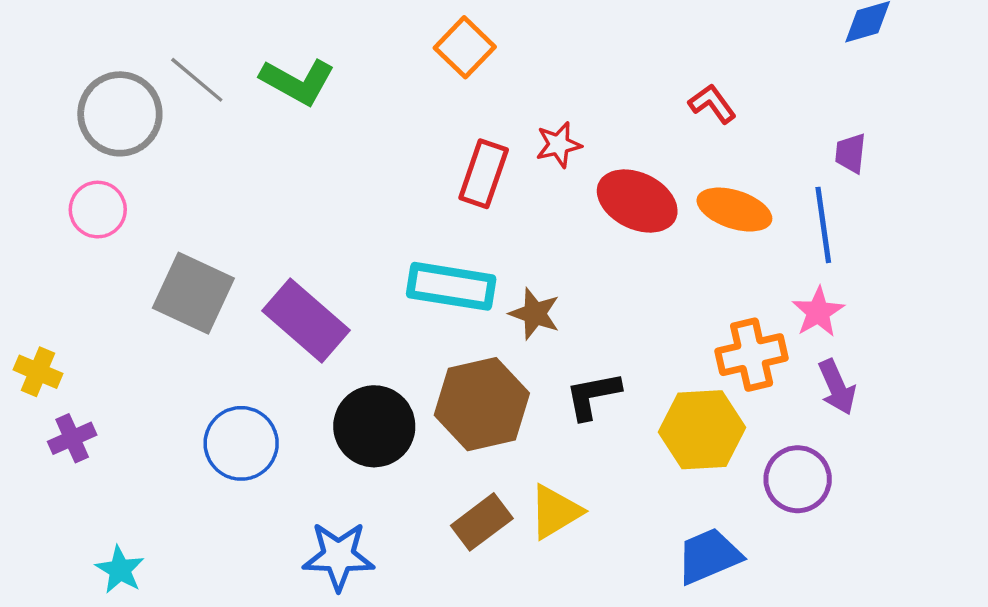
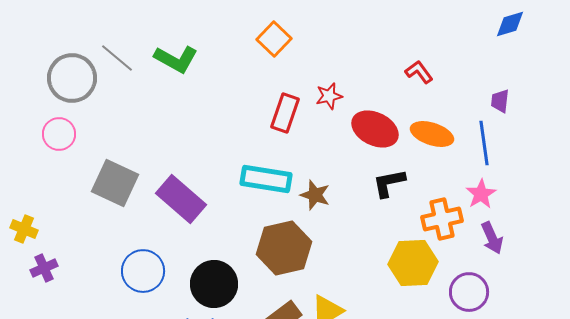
black L-shape: (593, 396) -> (389, 183), moved
black circle: (374, 426) -> (214, 284), moved

